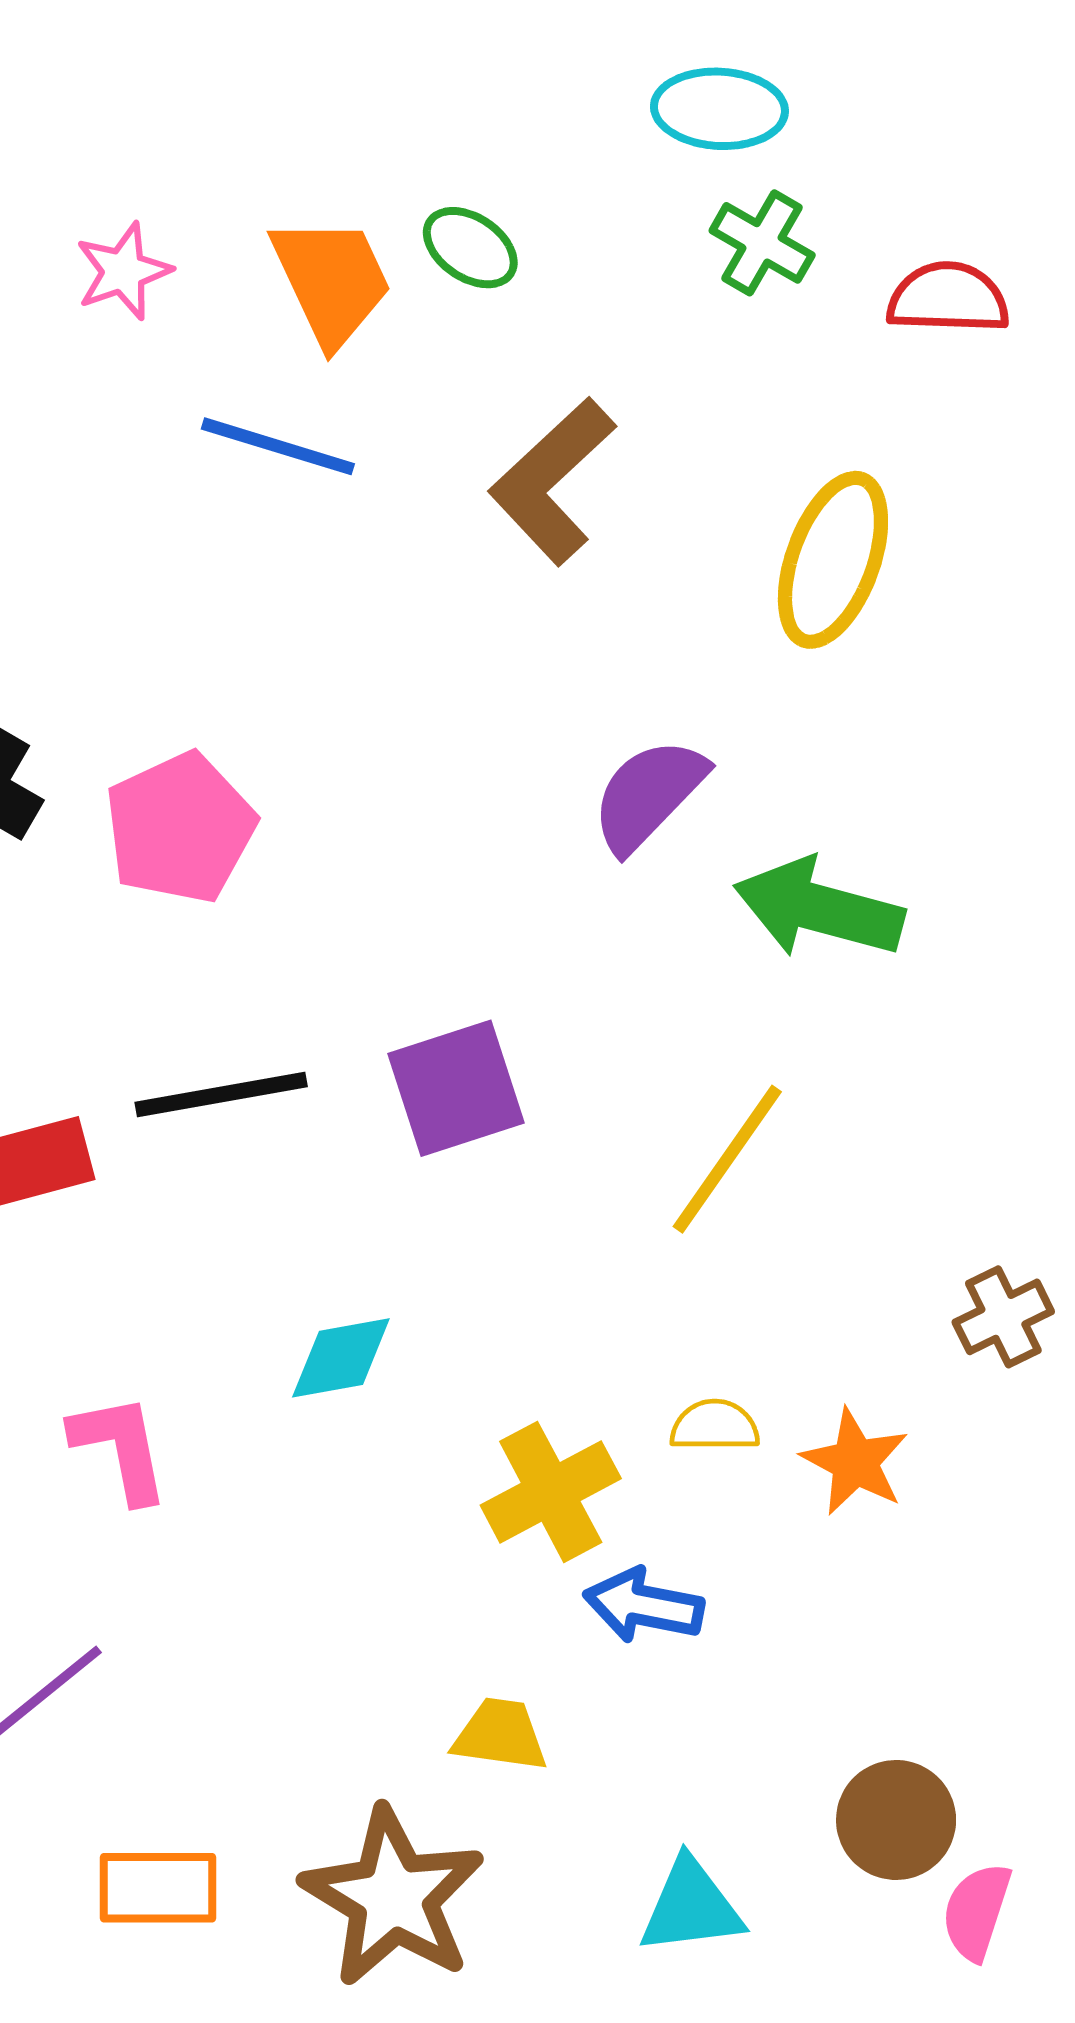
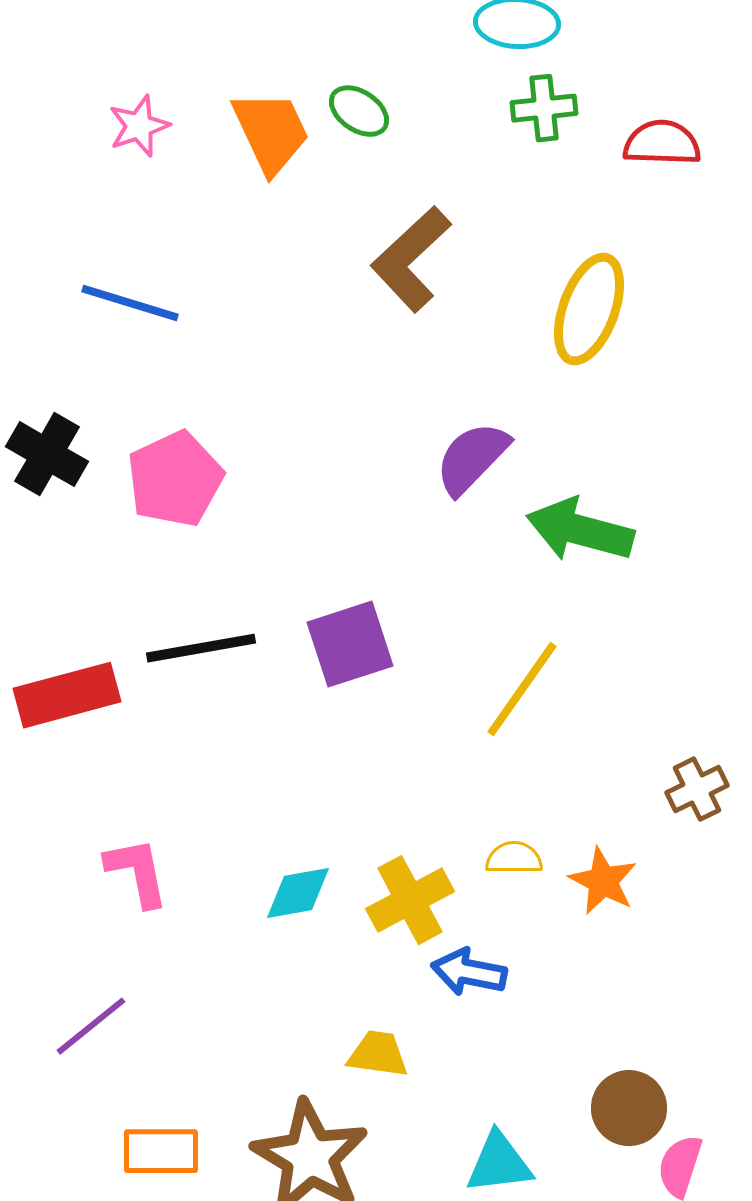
green cross: (762, 243) -> (544, 108), turned -36
blue line: (278, 446) -> (130, 303), moved
cyan diamond: (341, 1358) -> (298, 893), moved

